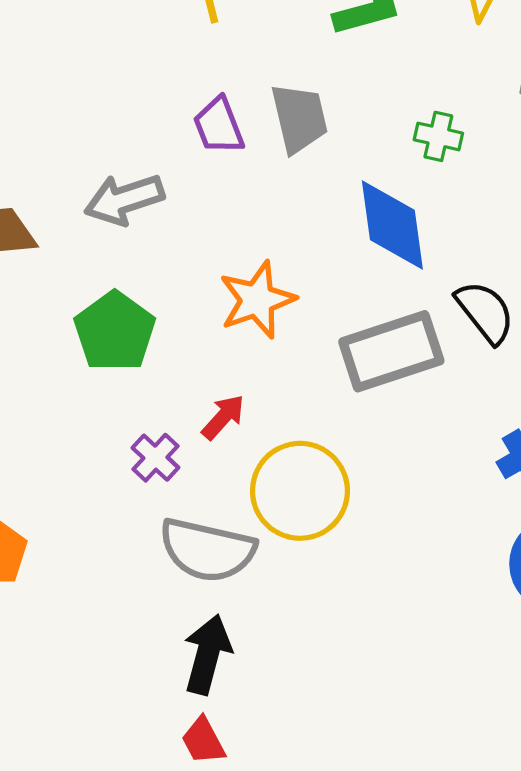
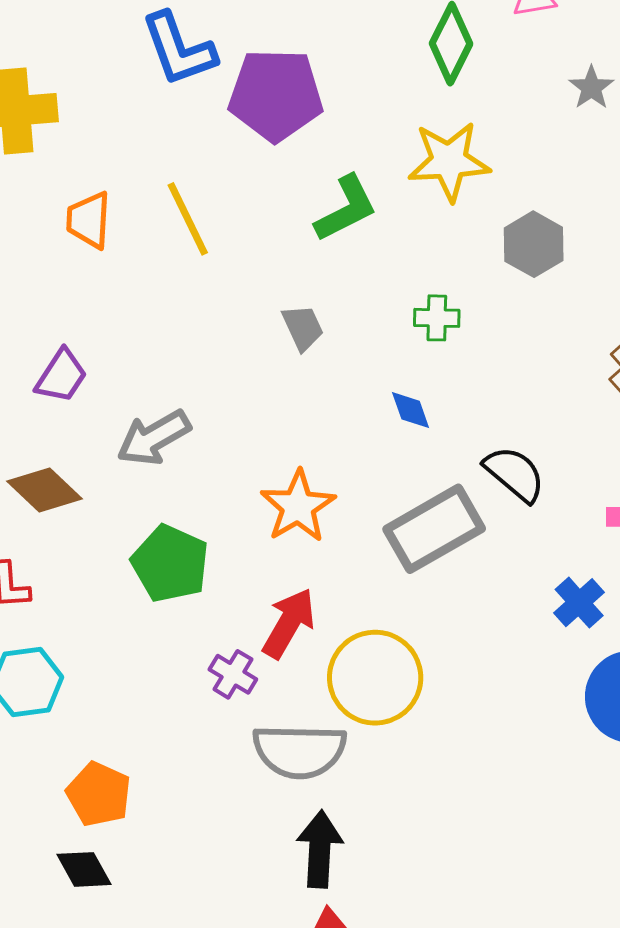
gray trapezoid: (299, 118) -> (303, 328), size x0.7
purple trapezoid: (219, 126) -> (61, 376), moved, turned -114
blue diamond: (392, 225) -> (411, 410), size x0.5
red arrow: (223, 417) -> (289, 623), size x1.5

